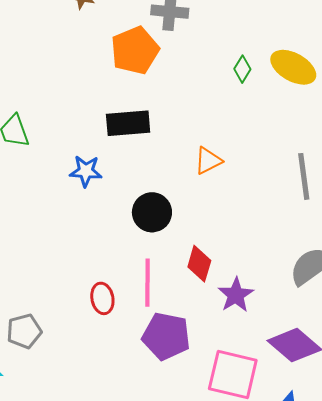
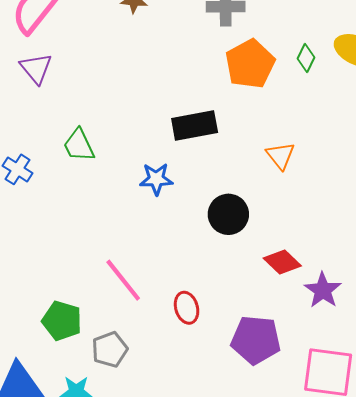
orange pentagon: (135, 50) -> (250, 64), moved
orange triangle: (208, 161) -> (280, 156), turned -36
red diamond: (199, 264) -> (282, 262), turned -57
pink line: (148, 283) -> (123, 280), moved, turned -33

